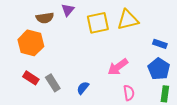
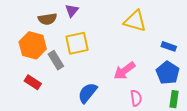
yellow triangle: (128, 20) -> (135, 21), turned 30
yellow square: (98, 23) -> (77, 43), moved
gray rectangle: (53, 83) -> (56, 60), moved
blue semicircle: (83, 88) -> (88, 93), size x1.5

